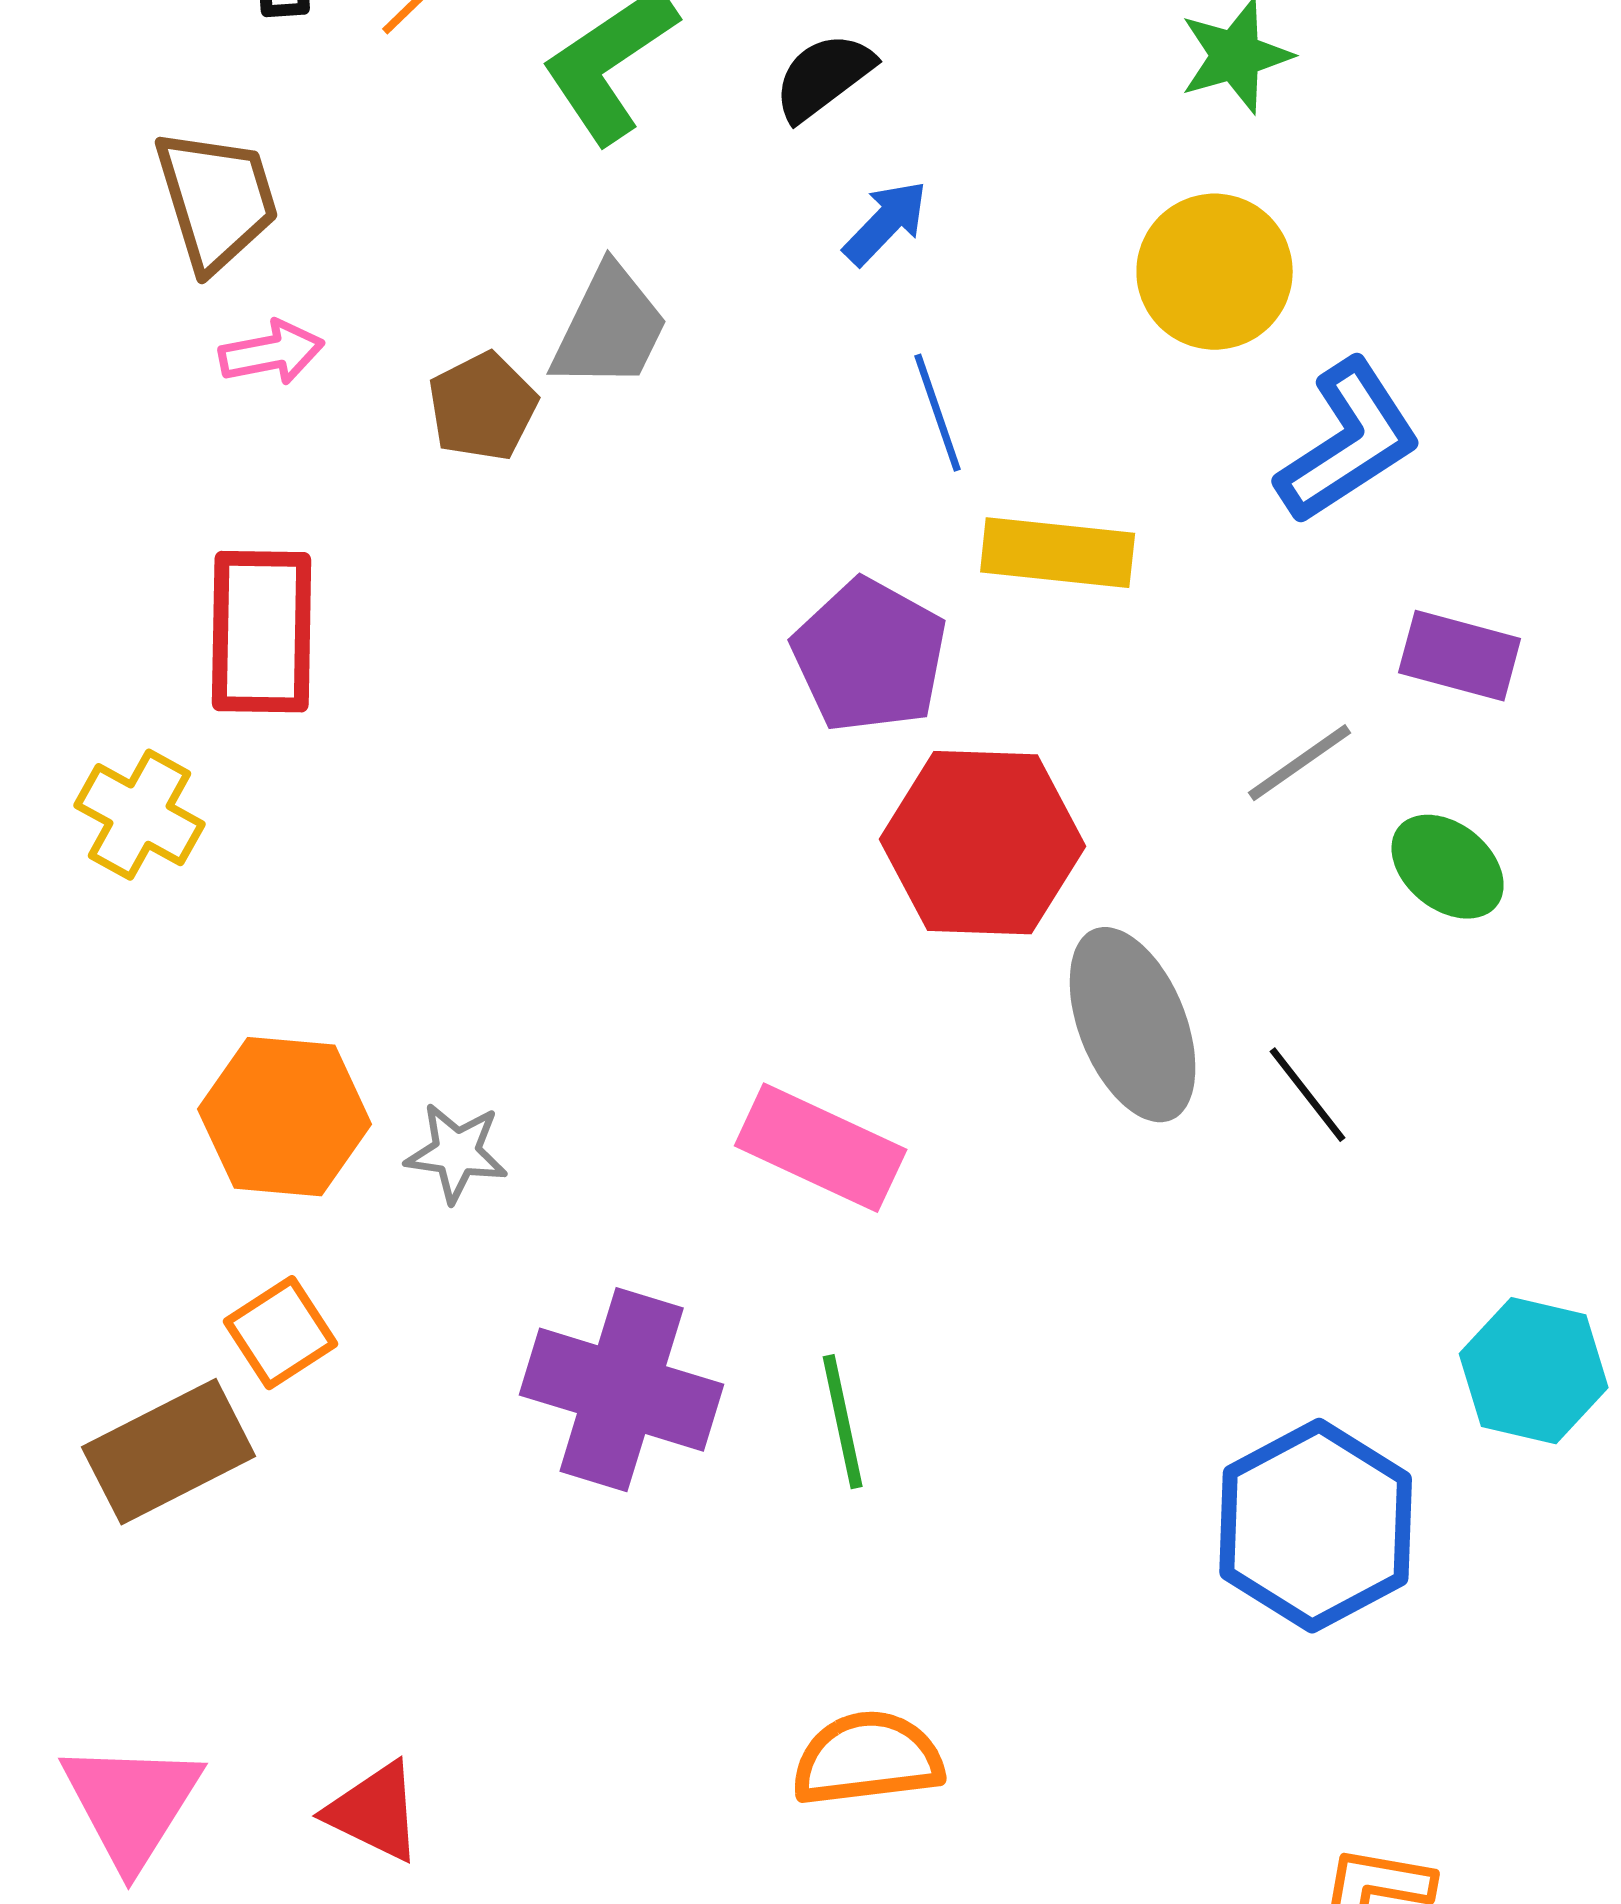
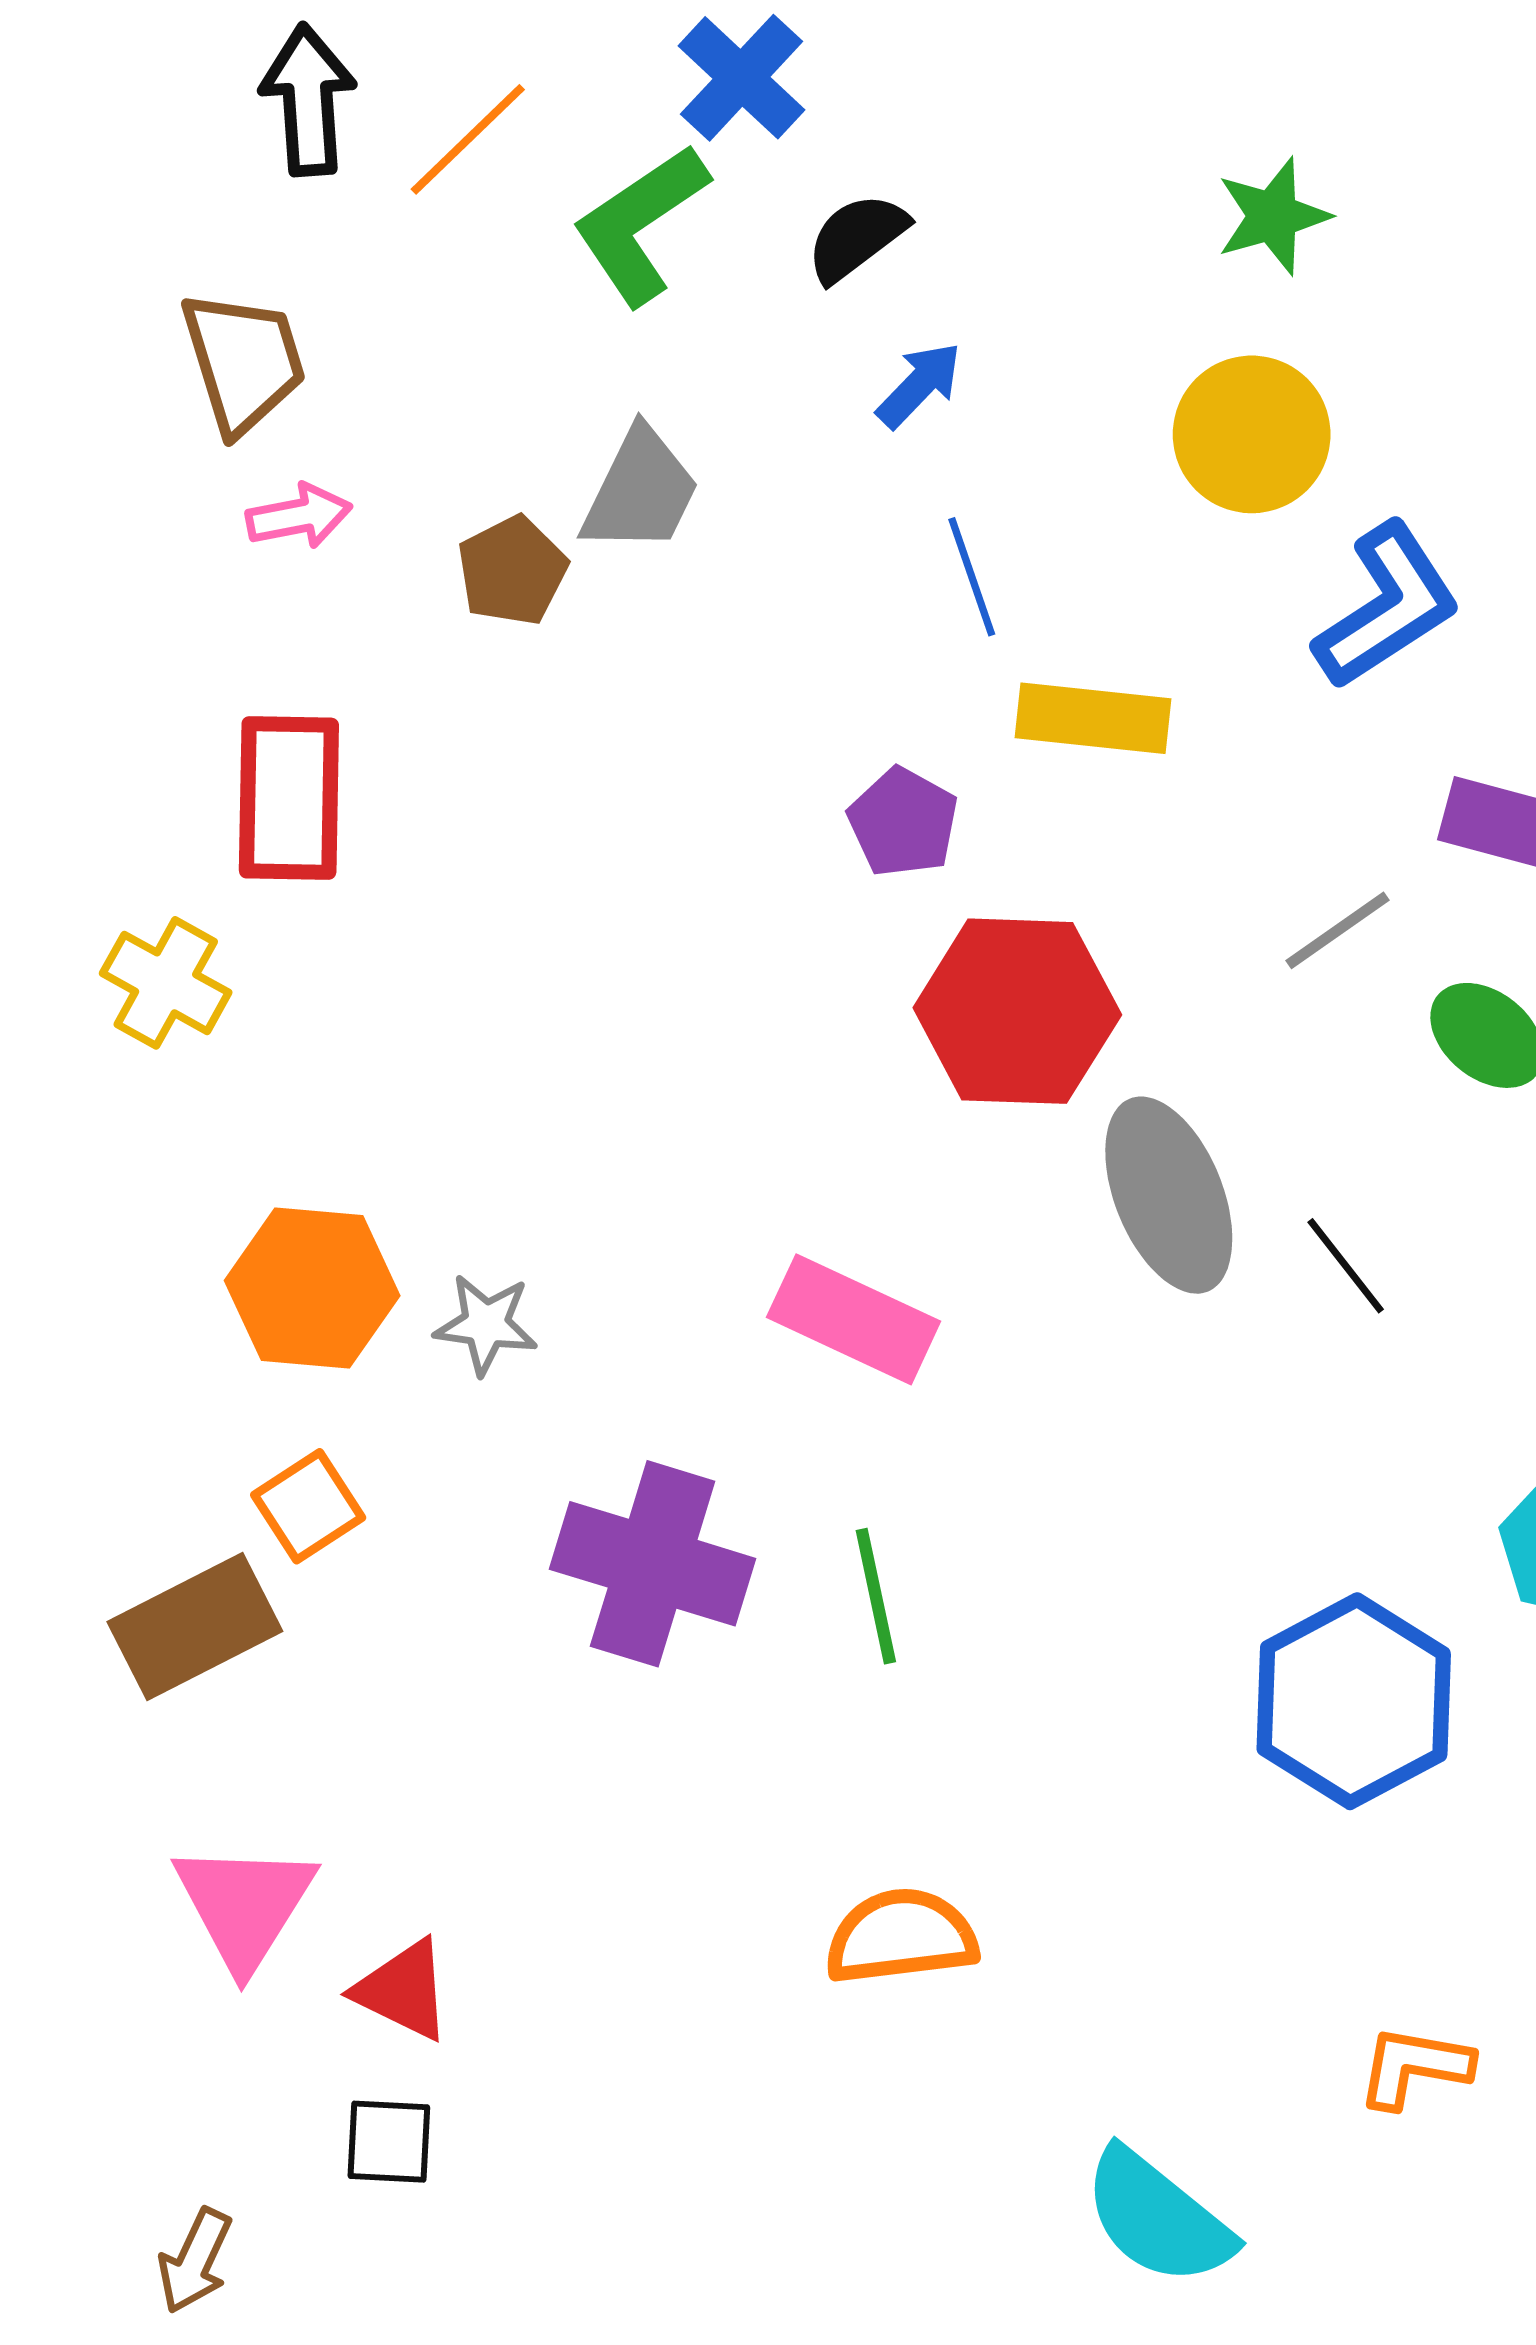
purple pentagon: (870, 656) -> (903, 822), size x0.7
pink triangle: (132, 1804) -> (244, 1905), moved

